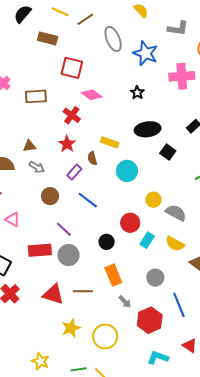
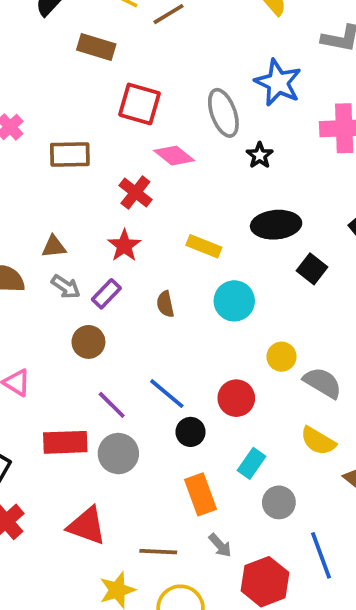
gray ellipse: (113, 39) -> (223, 113), moved
brown semicircle: (92, 158) -> (165, 304), moved
purple rectangle: (74, 172) -> (106, 294), moved
blue line: (88, 200) -> (167, 394), moved
cyan rectangle: (147, 240) -> (251, 463), moved
brown line: (83, 291) -> (158, 552), moved

